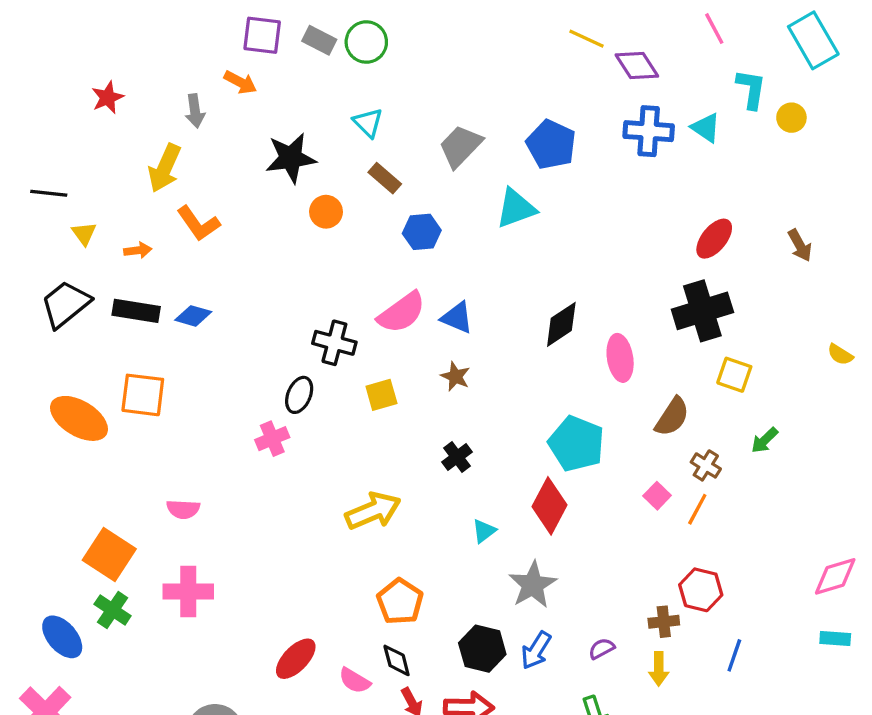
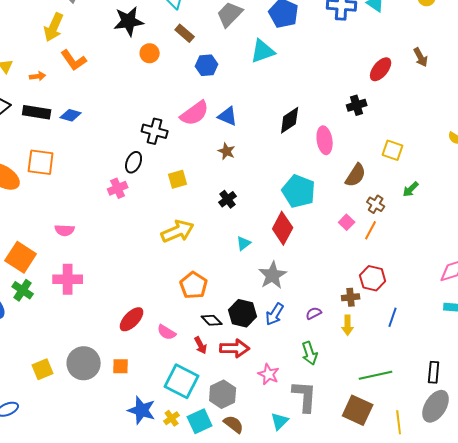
brown arrow: (800, 245) -> (421, 57), moved
black cross: (702, 311) -> (357, 105), moved, size x0.6
yellow square: (381, 395) -> (178, 179), moved
black diamond: (397, 660) -> (212, 320), moved, turned -30

